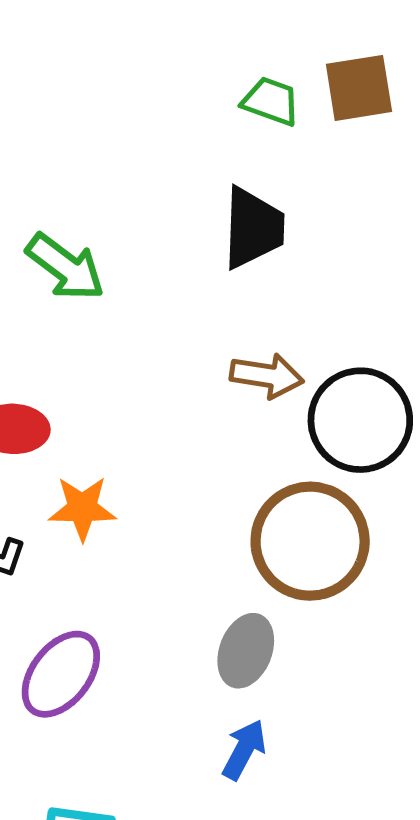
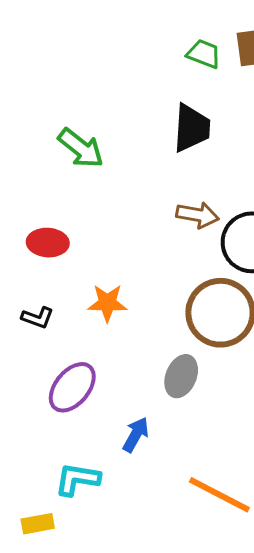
orange star: (82, 508) -> (107, 303), moved
blue arrow: (244, 750) -> (136, 435), moved

